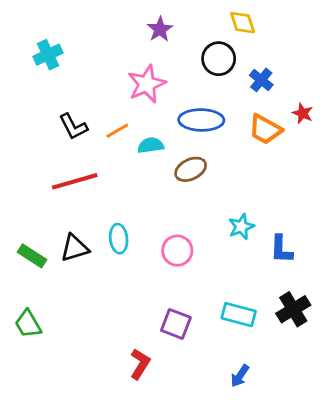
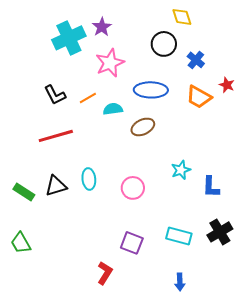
purple star: (160, 29) -> (102, 27), moved
cyan cross: (48, 55) -> (69, 38), moved, size x1.5
blue arrow: (240, 376) -> (180, 282), turned -36

